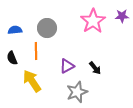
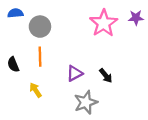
gray circle: (47, 28) -> (40, 27), moved
blue semicircle: (15, 30) -> (15, 13), moved
yellow arrow: (32, 81) -> (36, 90), size x0.6

